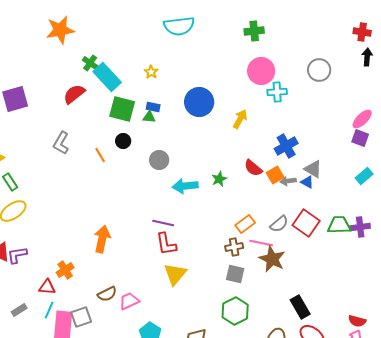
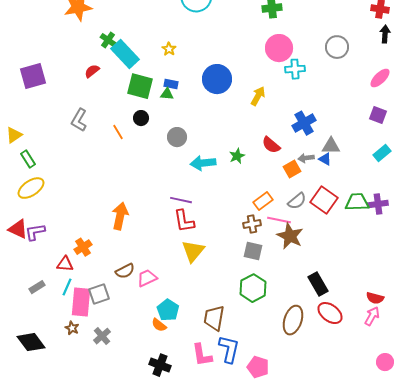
red semicircle: (74, 94) -> (92, 71), size x0.7
pink ellipse: (362, 119) -> (380, 78), moved
gray triangle: (313, 169) -> (331, 146), turned -30
orange square: (275, 175) -> (292, 169), moved

